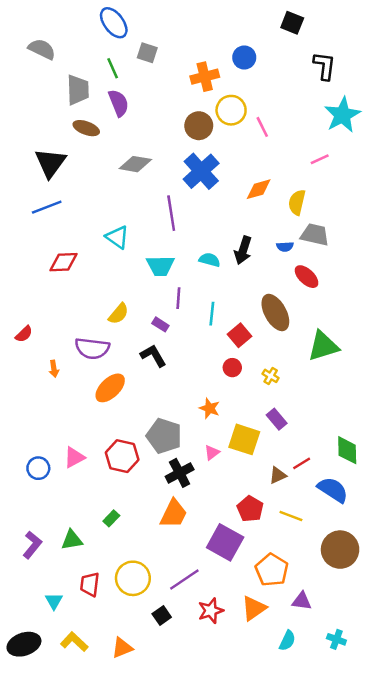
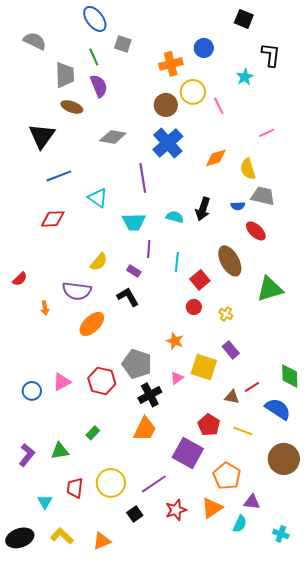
cyan star: (342, 115) -> (245, 77), moved, size x0.6
yellow semicircle: (297, 202) -> (248, 169), turned -30
blue line: (47, 207) -> (59, 176), moved
brown triangle: (278, 475) -> (232, 397), turned 35
cyan semicircle: (287, 641) -> (240, 524), moved

